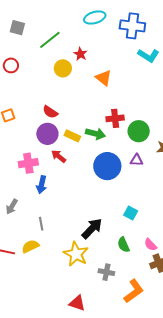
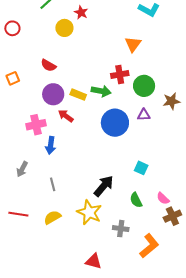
orange triangle: (104, 78) -> (133, 44), moved, turned 30
red semicircle: (50, 112) -> (48, 65), moved
yellow semicircle: (30, 246) -> (52, 217), moved

